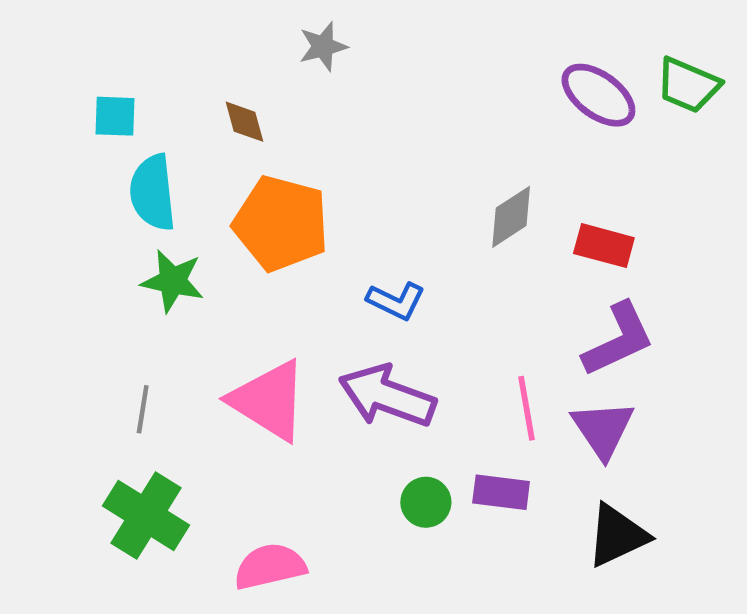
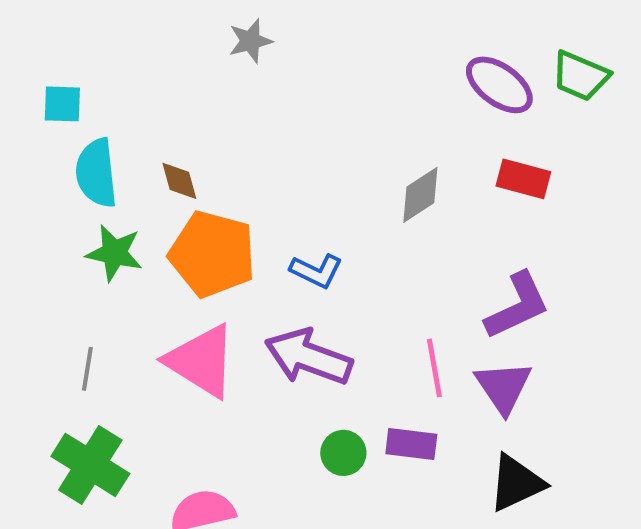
brown diamond: (244, 122) -> (179, 181), moved
orange pentagon: (281, 223) -> (212, 254), moved
red rectangle: (604, 246) -> (523, 179), moved

